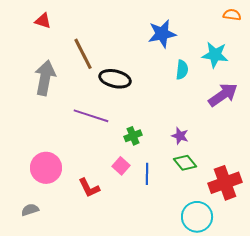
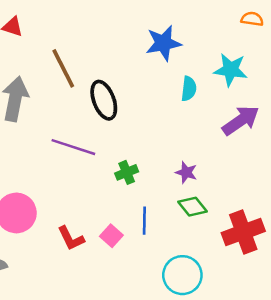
black ellipse: (115, 79) -> (104, 100), turned 56
pink square: (121, 166) -> (111, 236), moved
cyan circle: (197, 217) -> (182, 275), moved

